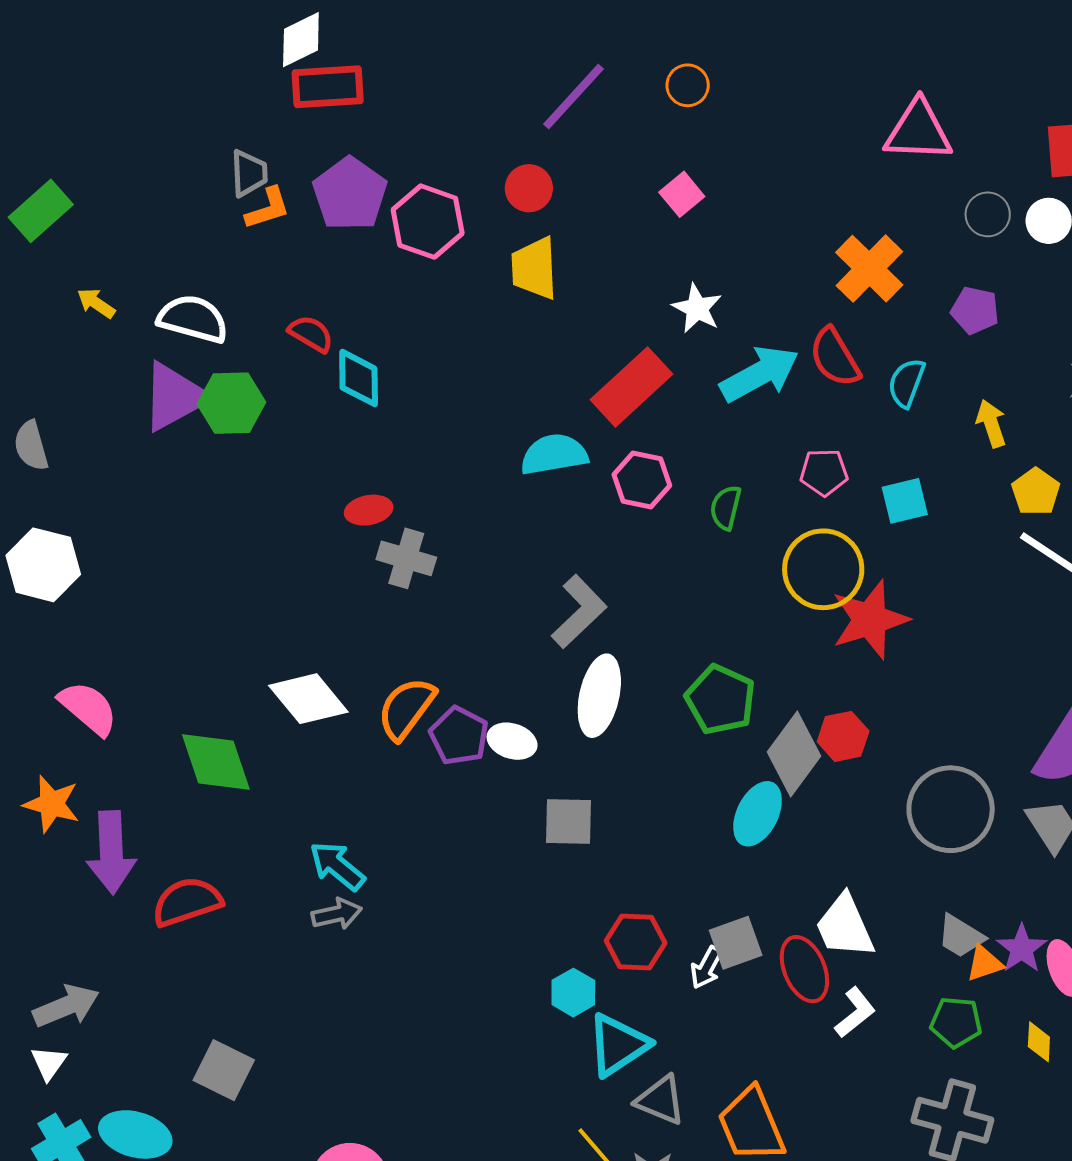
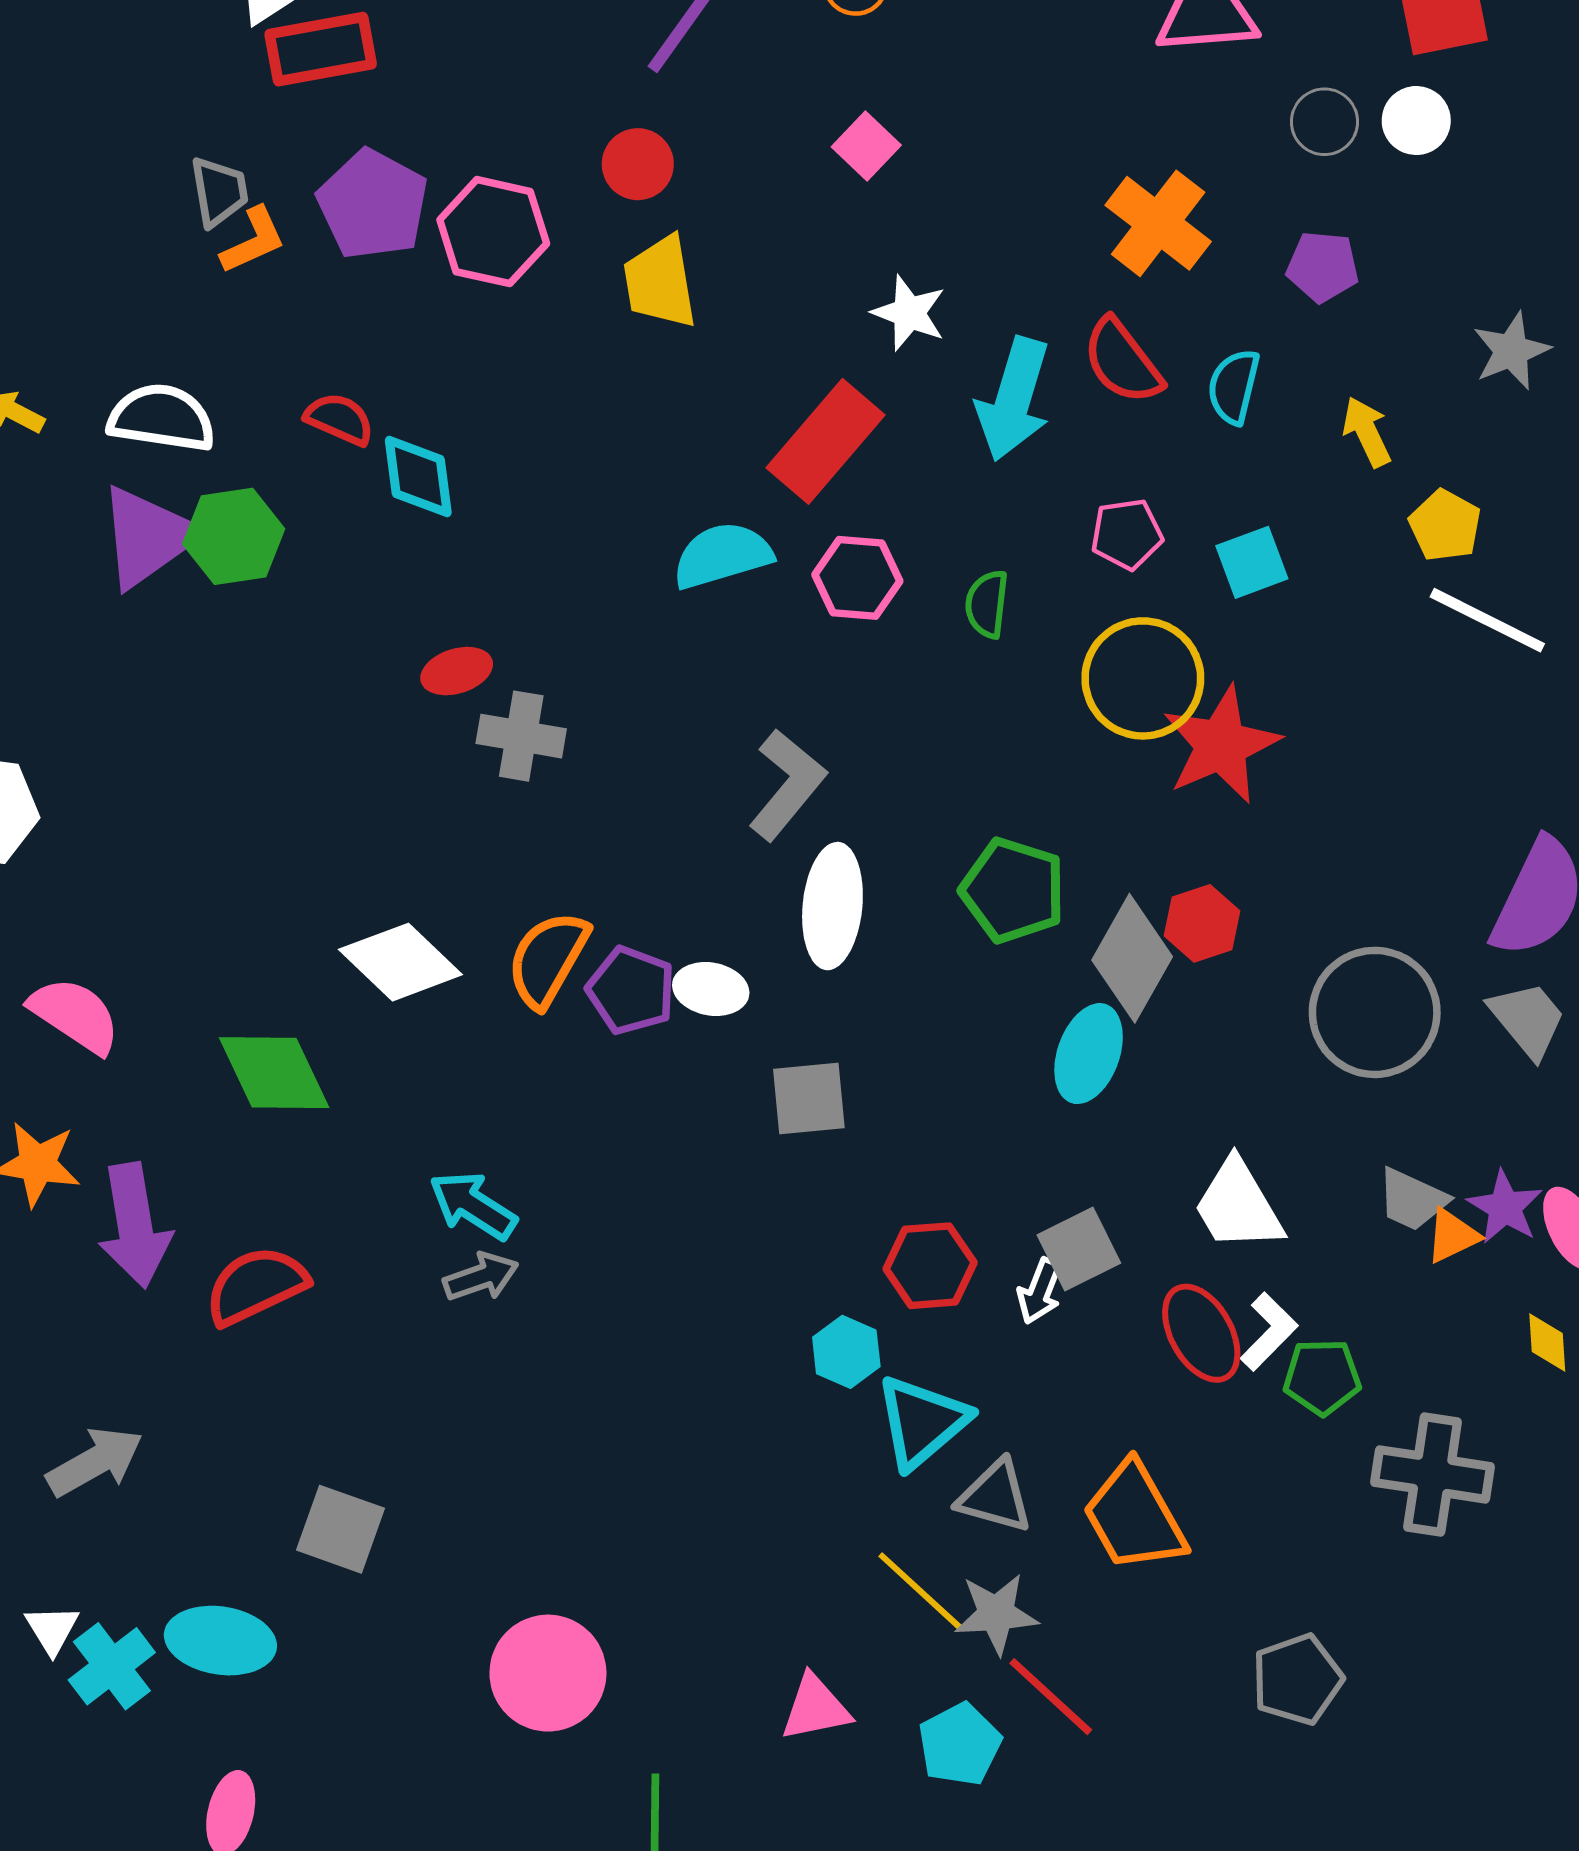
cyan arrow: (760, 374) -> (1014, 399), turned 142
red ellipse: (804, 969) -> (1201, 1333), moved
green pentagon: (956, 1022) -> (1322, 1377), moved
white triangle: (49, 1063) -> (52, 1629), moved

